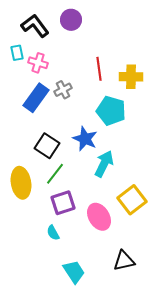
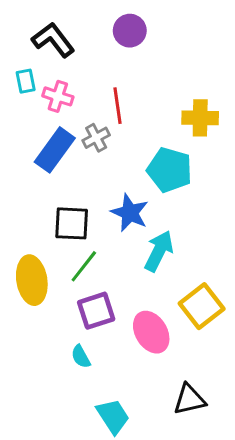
purple circle: (71, 20) -> (130, 31), moved
red line: (99, 69) -> (118, 106), moved
black square: (47, 146) -> (72, 223), turned -30

